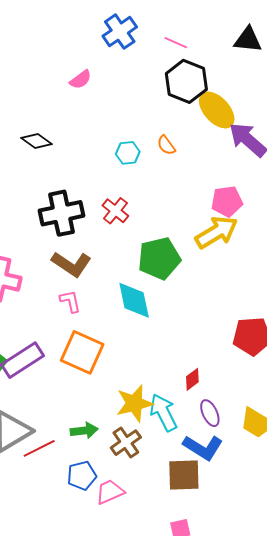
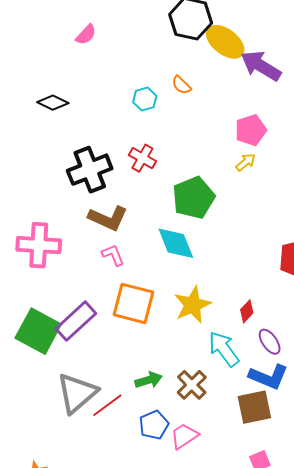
yellow arrow: (216, 232) -> (246, 162), size x0.5
yellow star: (134, 403) -> (193, 305), moved

